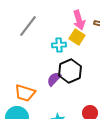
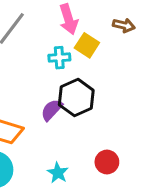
pink arrow: (79, 20) -> (69, 19), moved

